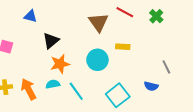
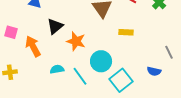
cyan circle: (97, 60) -> (101, 61), moved
orange star: (60, 64) -> (76, 41), moved, turned 30
orange arrow: (28, 89) -> (33, 46), moved

